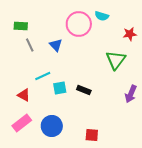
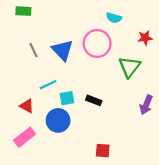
pink circle: (79, 24) -> (97, 43), moved
green rectangle: (21, 26) -> (23, 11), moved
blue triangle: (56, 45) -> (62, 50), size x1.5
blue circle: (52, 126) -> (58, 120), moved

